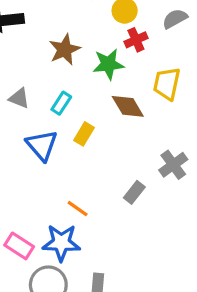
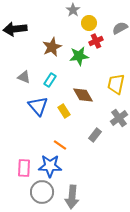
yellow trapezoid: (167, 84) -> (116, 84), moved
brown diamond: (128, 106) -> (83, 95), moved
yellow rectangle: (84, 134) -> (64, 111), moved, turned -64
pink rectangle: (19, 246) -> (24, 168), turned 60

